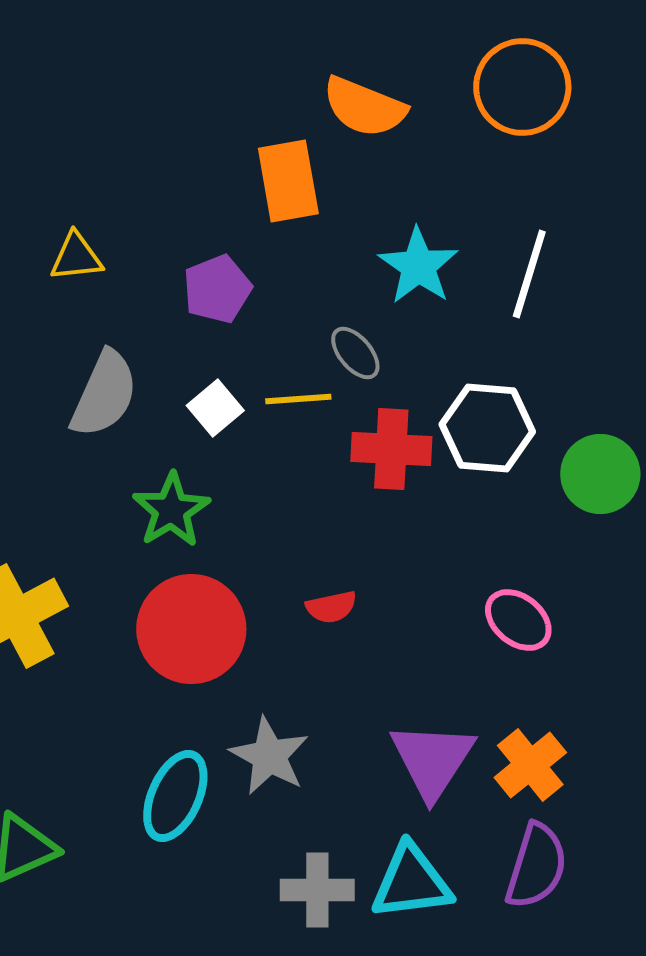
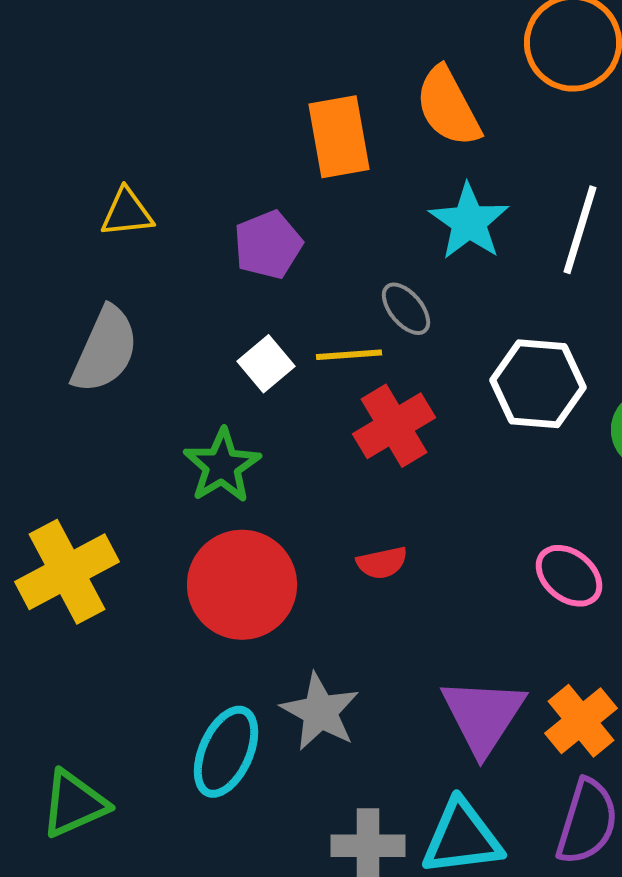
orange semicircle: (364, 107) -> (448, 107), moved, turned 40
gray semicircle: (104, 394) -> (105, 350), moved
red cross: (391, 449) -> (394, 426), moved, turned -34

